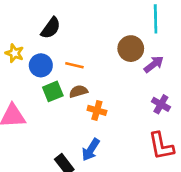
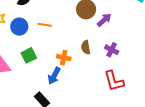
green square: (53, 91) -> (29, 55), moved
brown semicircle: (78, 91) -> (86, 47), moved, turned -80
blue arrow: (91, 150) -> (54, 76), moved

